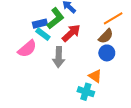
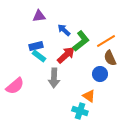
green L-shape: (56, 18) -> (81, 41), moved
brown semicircle: (106, 36) -> (110, 58), moved, turned 112
pink semicircle: (27, 49) -> (15, 86), moved

